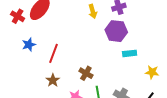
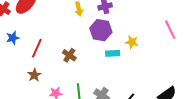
yellow star: (152, 72) -> (132, 42), moved
brown cross: (86, 73) -> (69, 55), moved

